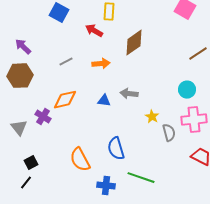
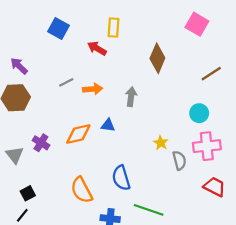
brown diamond: (134, 43) -> (157, 58), moved, turned -32
orange arrow: (101, 64) -> (93, 89), moved
gray arrow: (129, 94) -> (131, 97), moved, turned 90
orange diamond: (65, 100) -> (78, 134), moved

